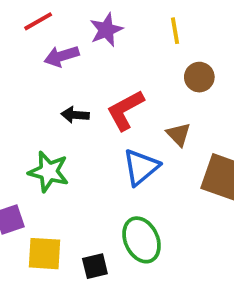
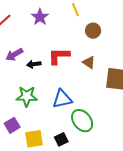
purple arrow: (62, 56) -> (14, 54), moved
red L-shape: (125, 110) -> (59, 56), turned 40
blue triangle: (141, 167) -> (62, 99), moved, turned 40

